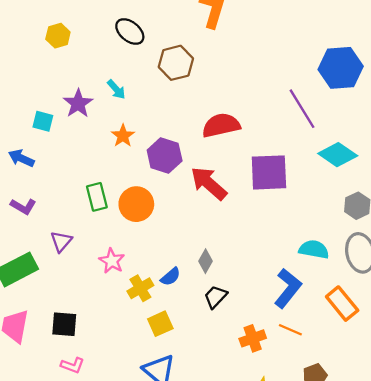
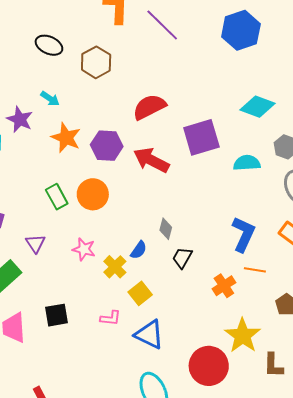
purple line: (302, 109) -> (162, 25), moved
orange star: (123, 136) -> (66, 138), size x1.4
cyan semicircle: (314, 249) -> (247, 163), moved
pink L-shape: (72, 365) -> (110, 318), moved

